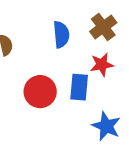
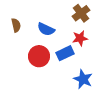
blue semicircle: (61, 35) -> (46, 29), moved, turned 120
blue rectangle: (79, 87) -> (65, 53), turned 60

